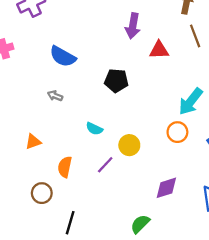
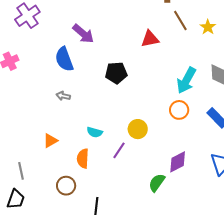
purple arrow: (133, 26) -> (83, 34), moved, turned -50
blue semicircle: (63, 56) -> (64, 59), turned 50
cyan semicircle: (94, 129) -> (95, 132), moved
green semicircle: (140, 224) -> (157, 183), moved

